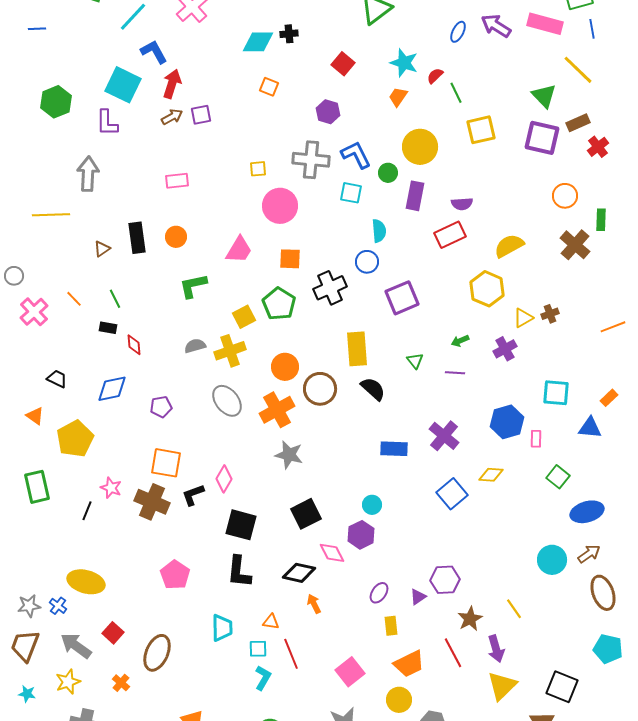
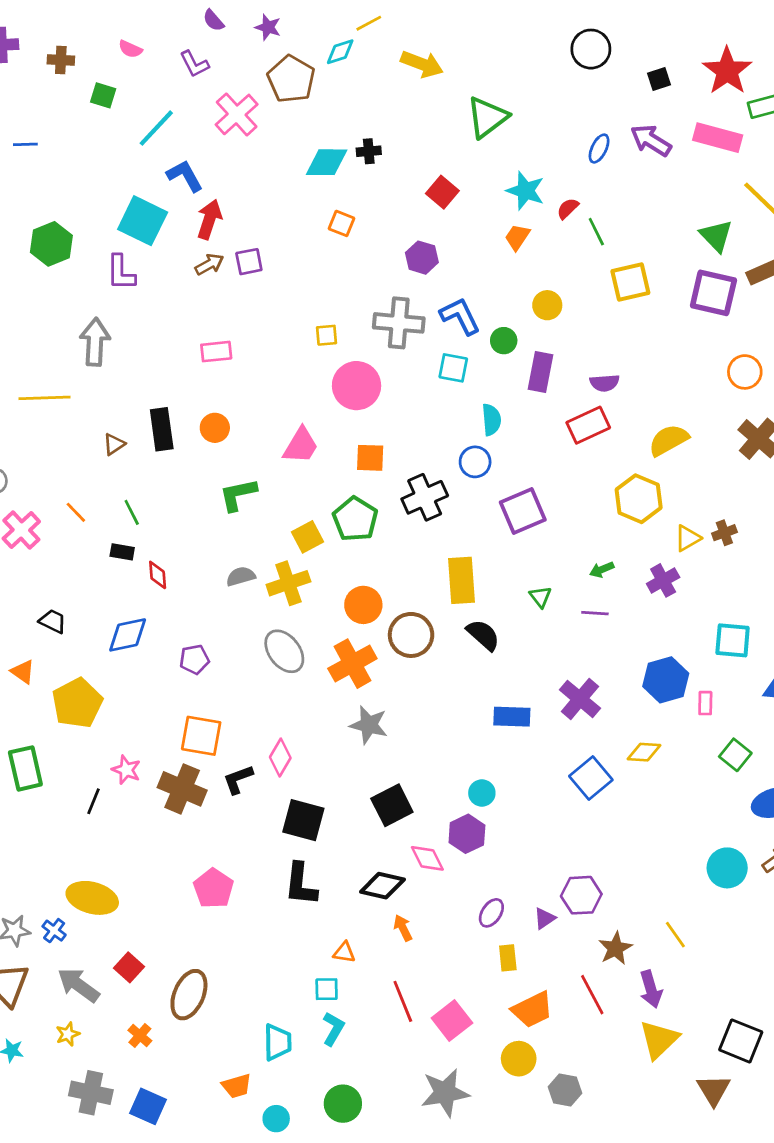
yellow circle: (420, 147) -> (547, 305), size x0.6
cyan trapezoid: (222, 628) -> (277, 1042), moved
red line: (291, 654) -> (403, 1001), moved
yellow star: (68, 682) -> (68, 1034), size x0.7

